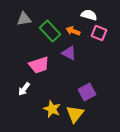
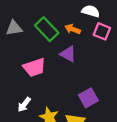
gray triangle: (24, 19) -> (14, 28), moved
white arrow: (24, 89) -> (24, 105), moved

